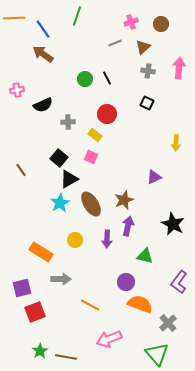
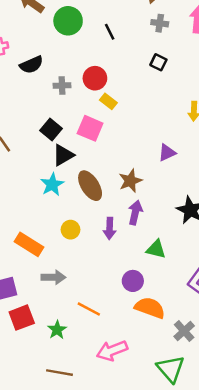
green circle: (85, 79) -> (68, 21), moved, size x1.5
red circle: (107, 114) -> (95, 78), moved
yellow rectangle: (95, 135) -> (108, 101), moved
pink square: (91, 157) -> (90, 128), size x1.5
green star: (40, 351) -> (57, 330), moved

